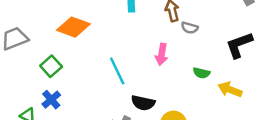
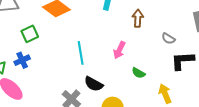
gray semicircle: (190, 28) -> (168, 39), moved
green semicircle: (201, 73) -> (138, 73), moved
yellow arrow: (230, 90) -> (165, 94), turned 30

